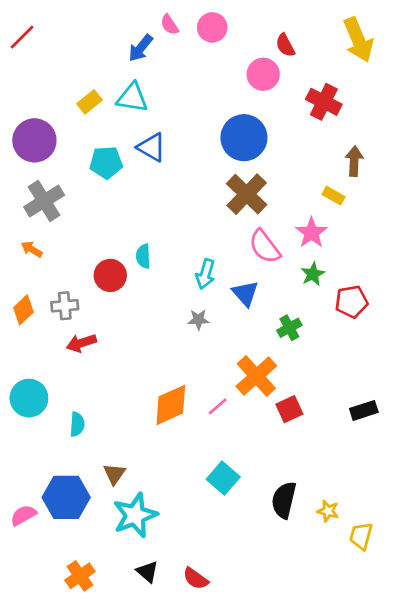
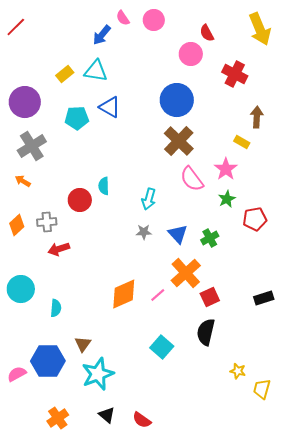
blue triangle: (245, 293) -> (178, 234), moved
black semicircle: (284, 500) -> (206, 332), moved

